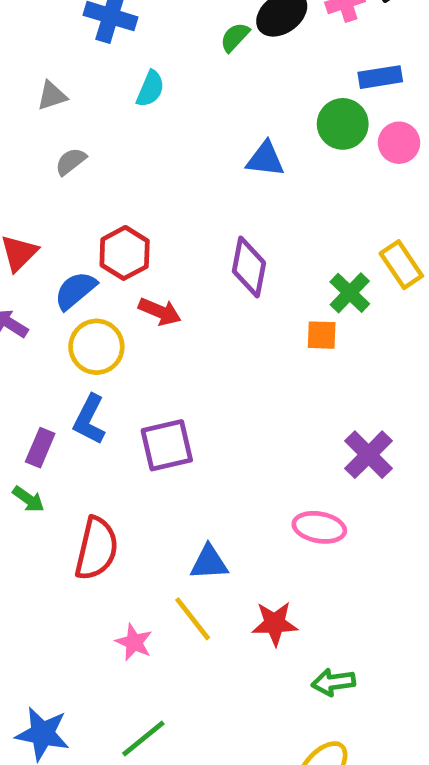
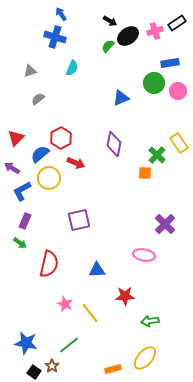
blue triangle: (265, 159) -> (121, 98), turned -30
blue L-shape: (89, 419) -> (22, 191), moved, turned 35
yellow line: (193, 619) -> (90, 313), moved

